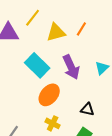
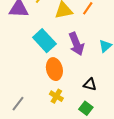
orange ellipse: (49, 95) -> (54, 69), turned -55

